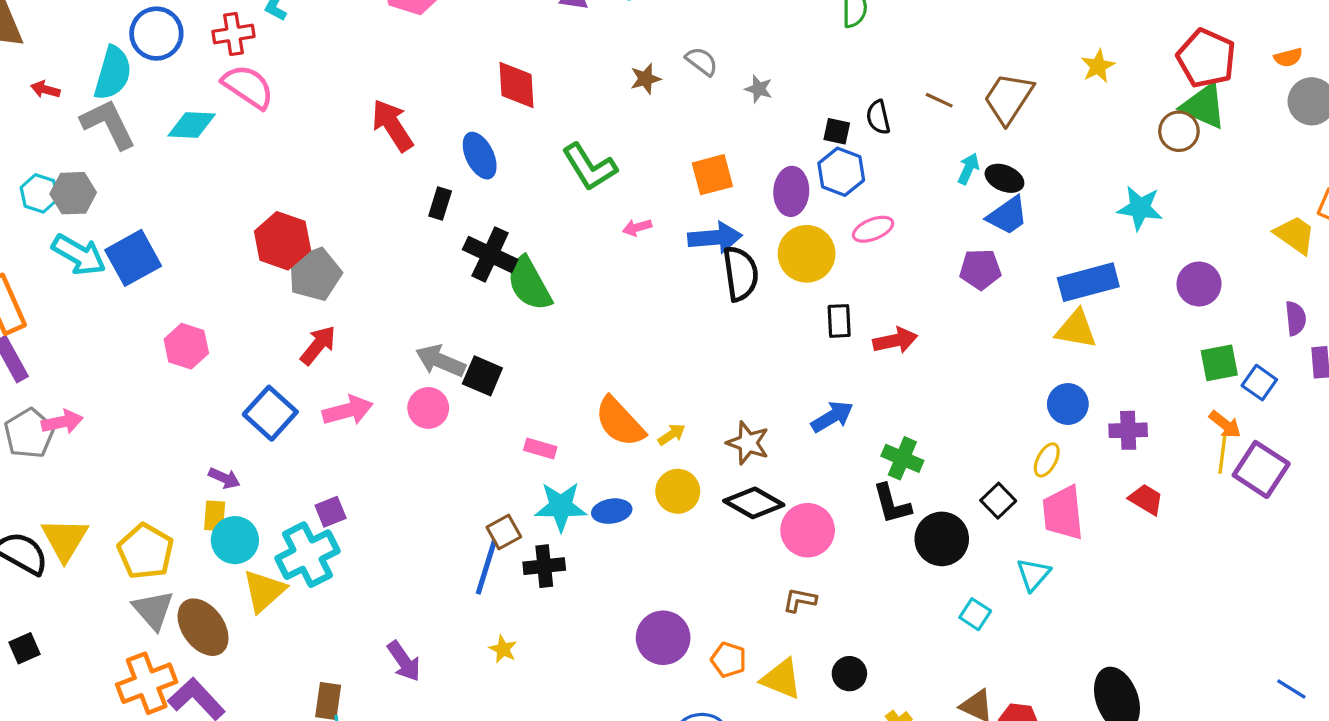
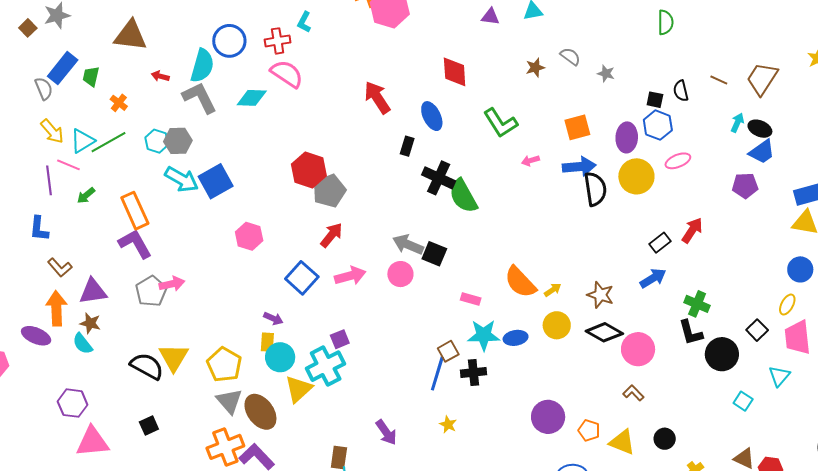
black rectangle: (839, 321) -> (660, 243), moved, turned 55
red arrow: (895, 340) -> (692, 230), turned -44
brown L-shape: (800, 600) -> (633, 393), turned 35

